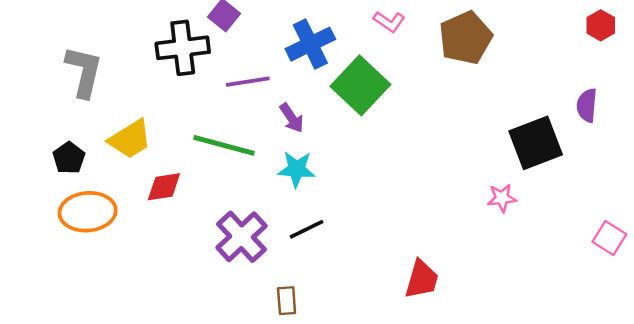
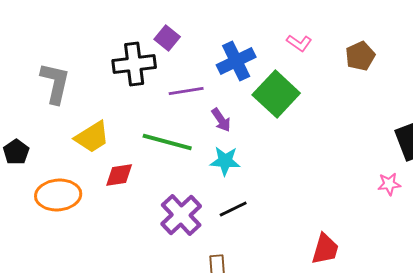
brown pentagon: (466, 38) -> (360, 56), size x0.7
black pentagon: (69, 158) -> (16, 152), moved

